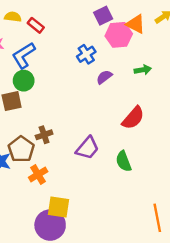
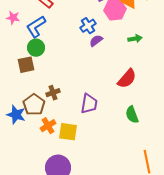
purple semicircle: (104, 77) -> (96, 41), moved
purple trapezoid: (87, 148) -> (89, 104), turned -30
green semicircle: (124, 161) -> (132, 115), moved
yellow square: (59, 207) -> (68, 132), moved

